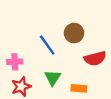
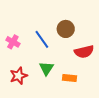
pink cross: (15, 62) -> (13, 42), moved, turned 32

